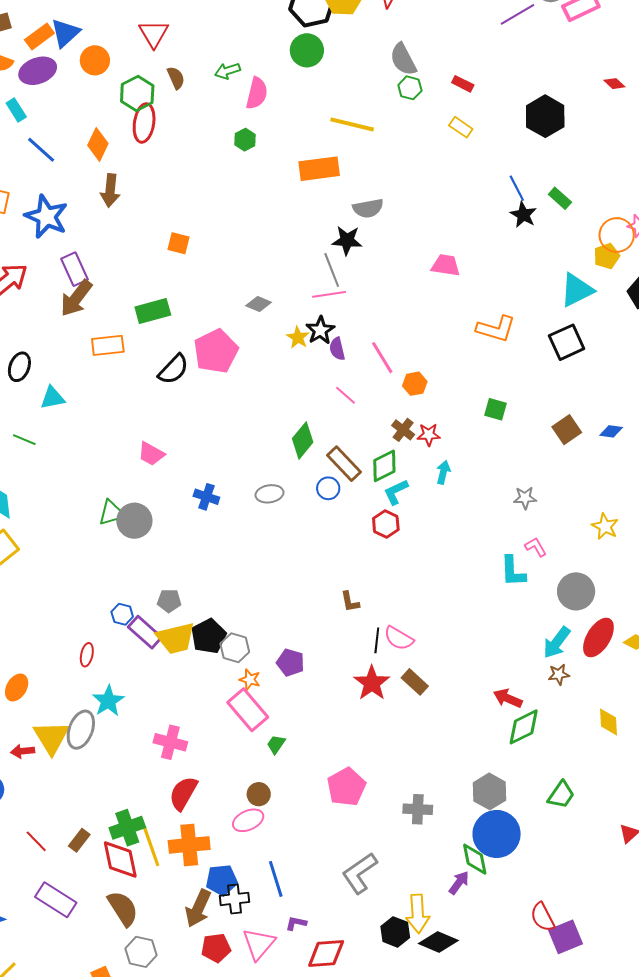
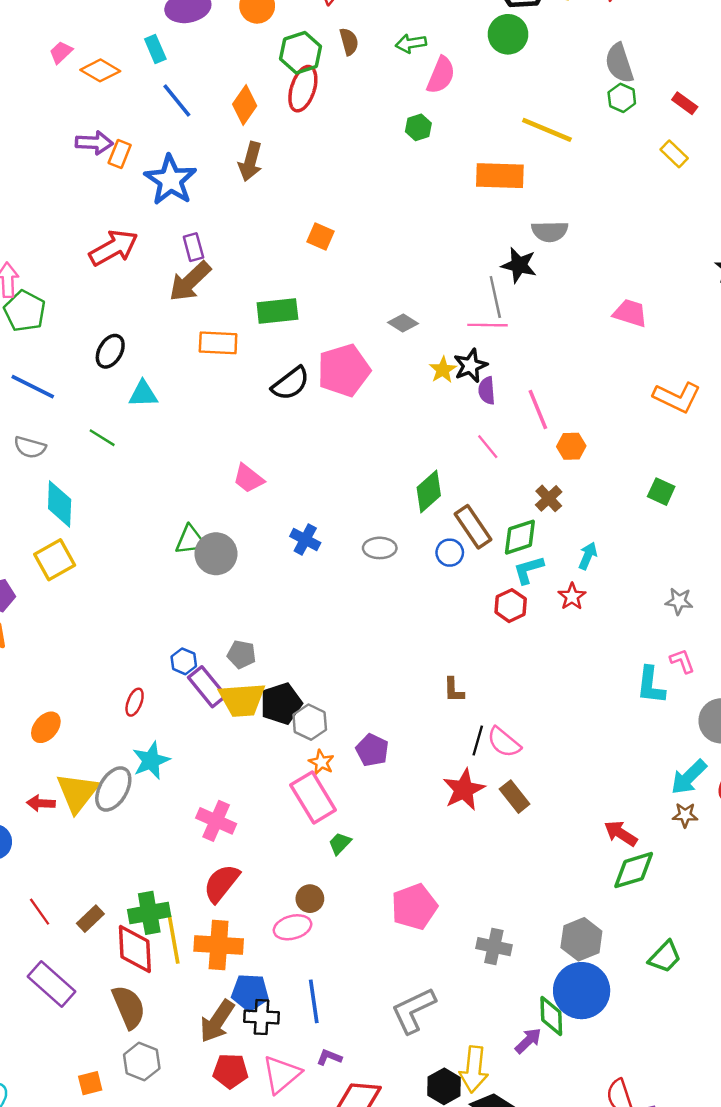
purple rectangle: (74, 269) -> (193, 247), size x0.7
red star: (429, 435) -> (572, 597), moved, turned 30

